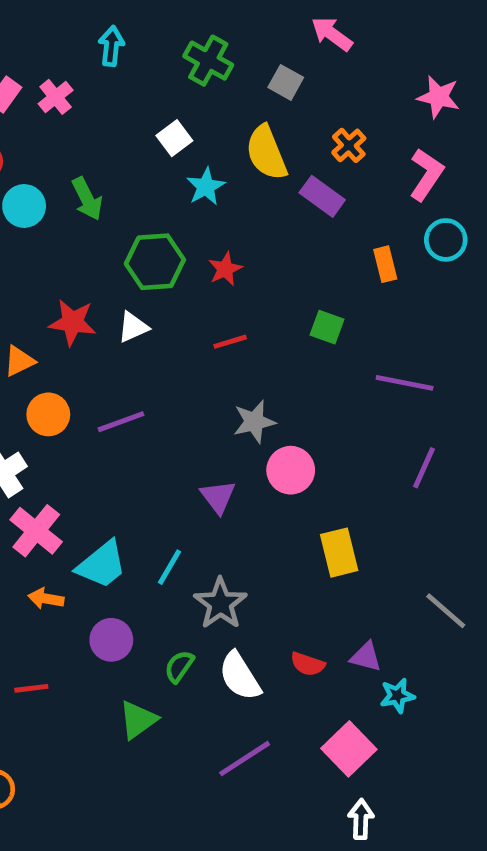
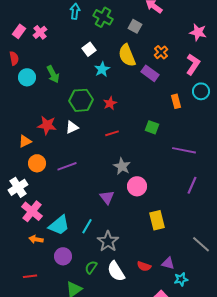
cyan arrow: (111, 46) -> (75, 11), moved
gray star: (254, 422) -> (122, 166), turned -30

